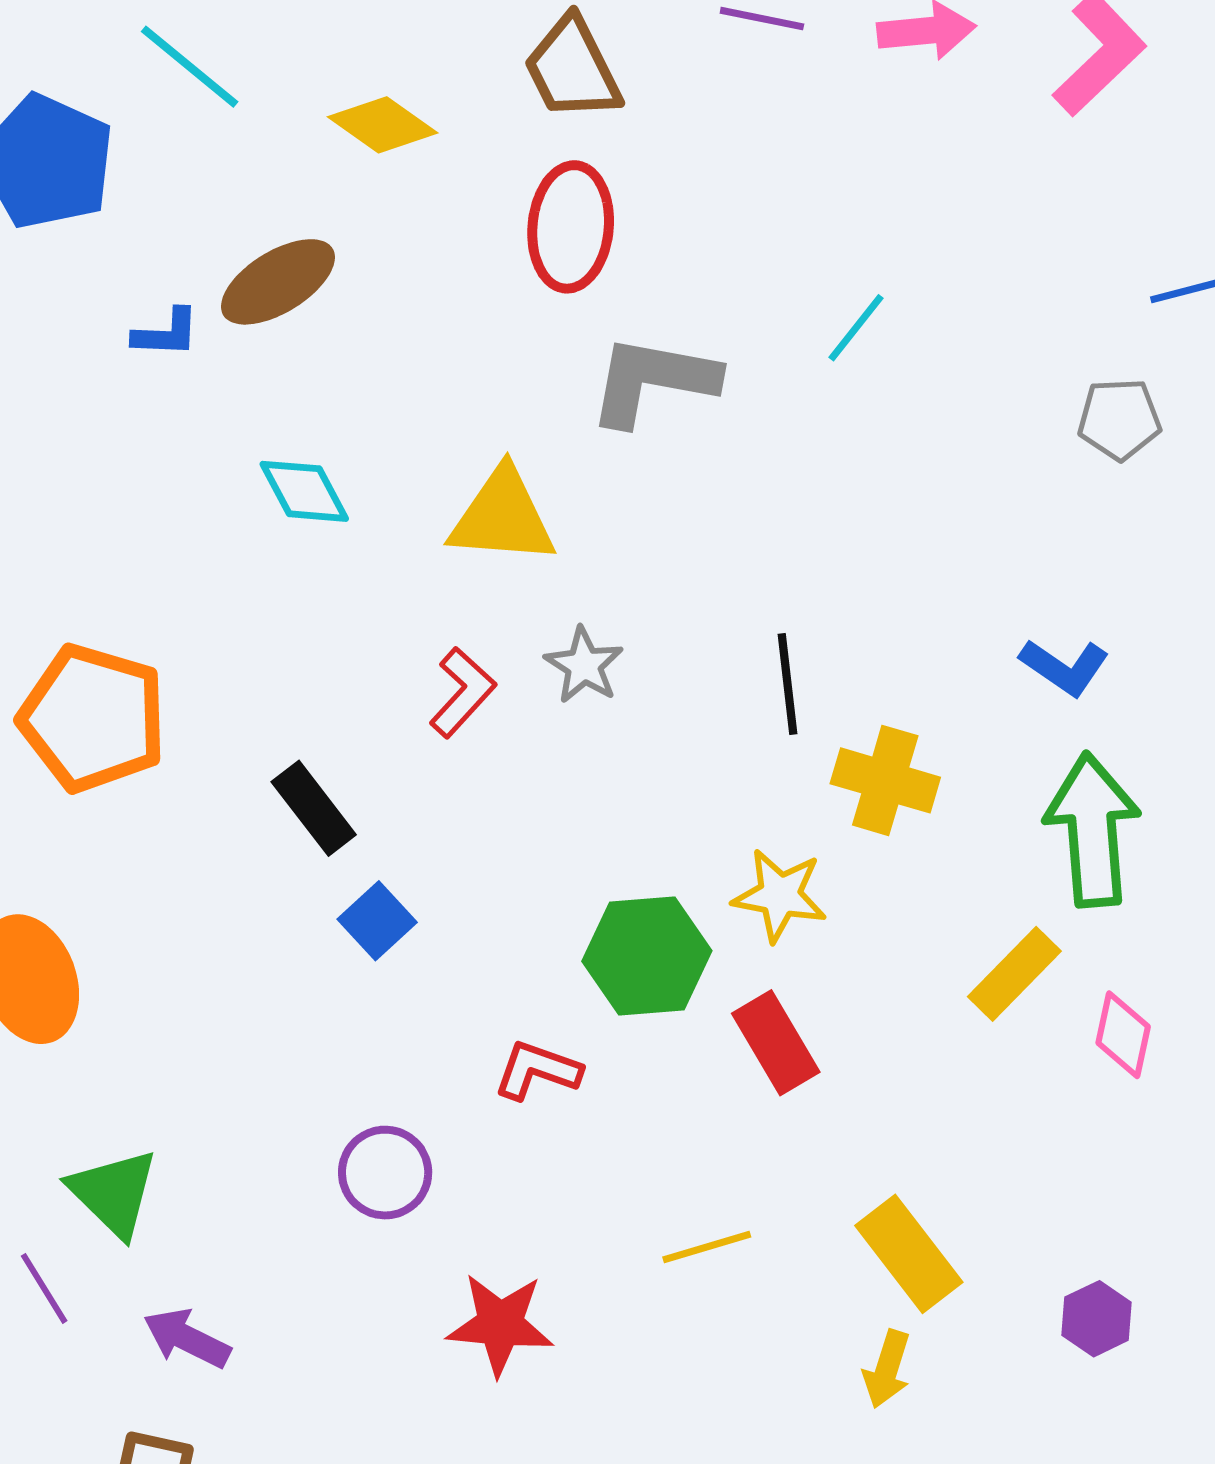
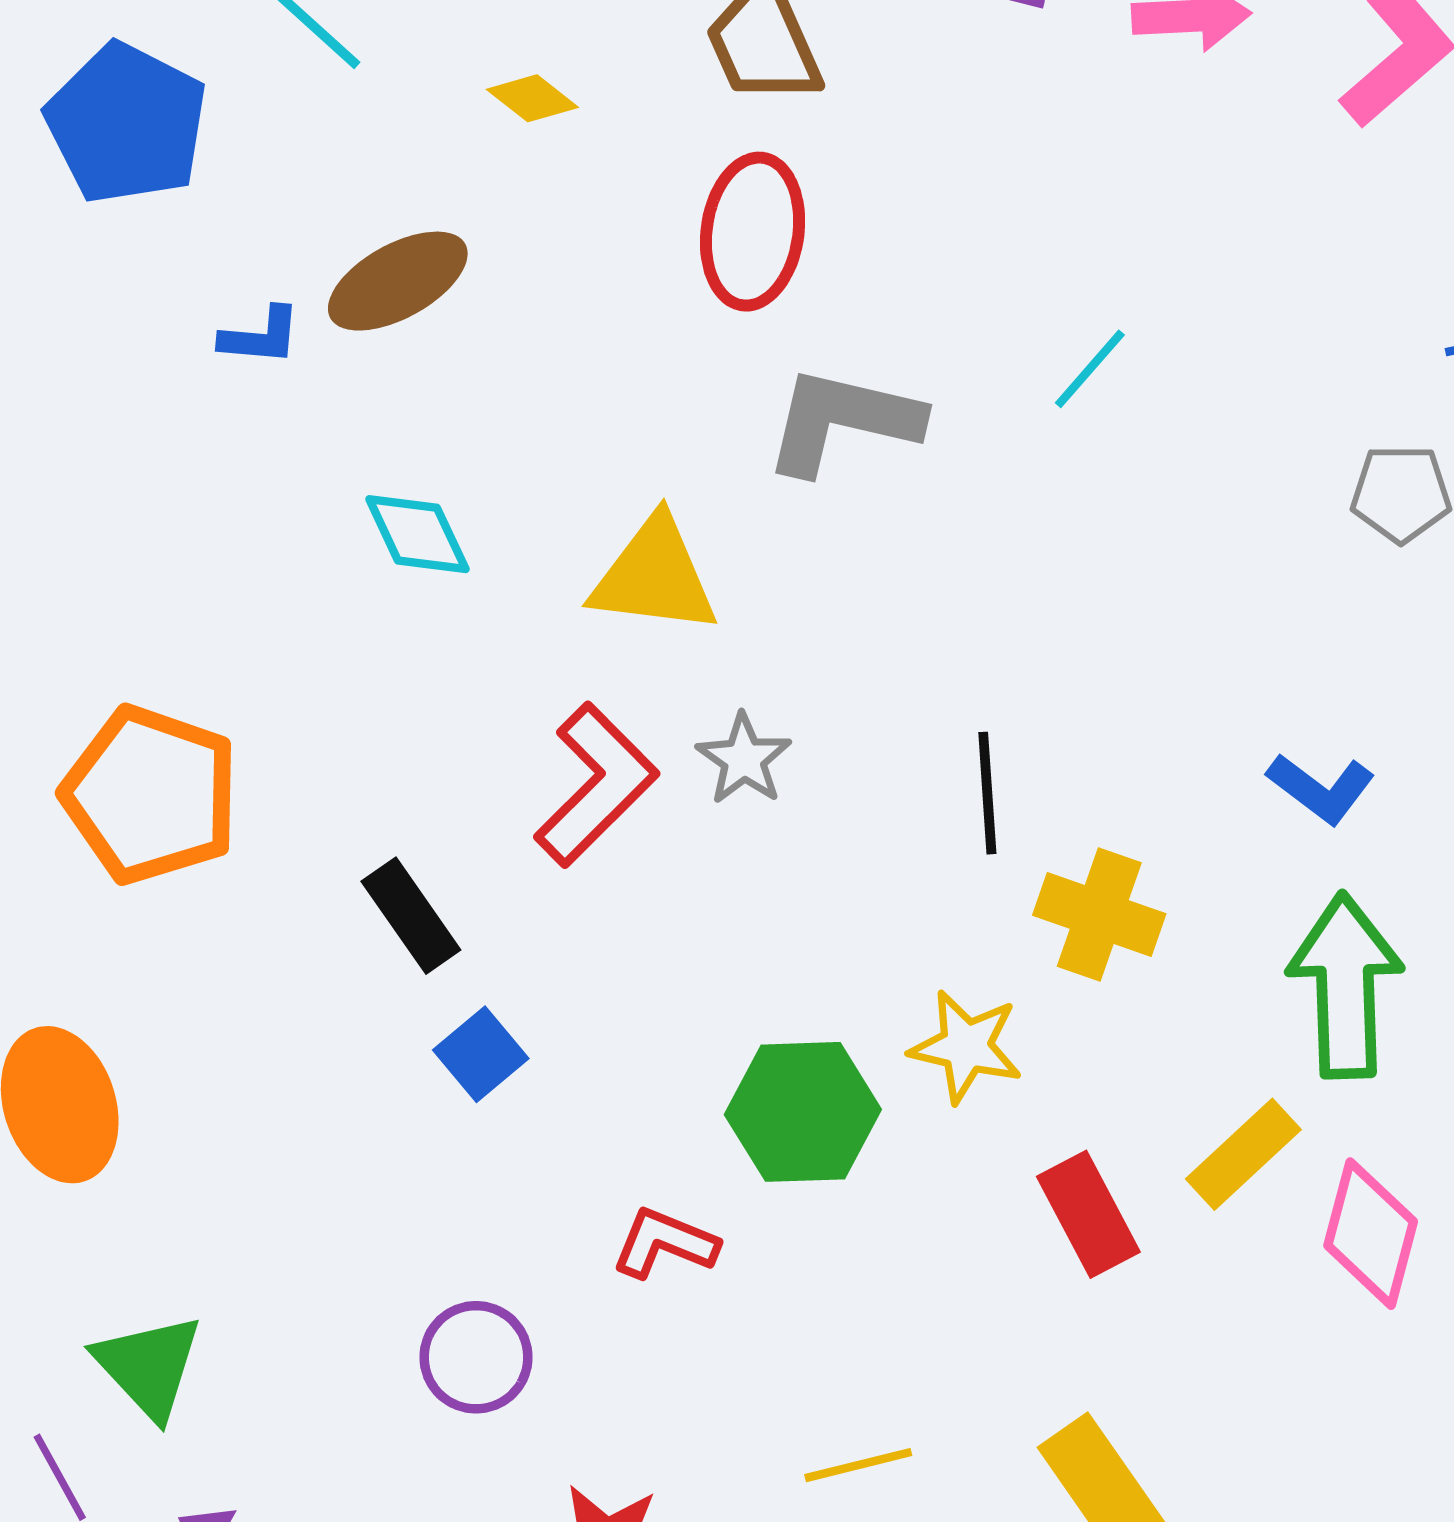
yellow diamond: (383, 125) -> (532, 98), size x0.7
red L-shape: (462, 692) -> (596, 785), size x1.5
pink diamond: (1123, 1035) -> (1371, 1234), size x1.4
red rectangle: (776, 1043) -> (1088, 1214), moved

